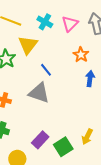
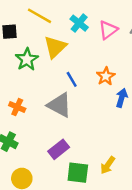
orange star: (81, 55) -> (106, 76), moved
purple rectangle: (40, 140) -> (59, 149), moved
green square: (63, 147) -> (78, 173), turned 30

